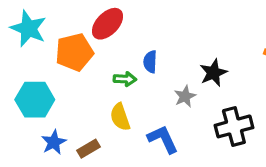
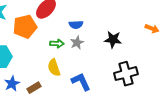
blue semicircle: (150, 62) -> (76, 25), moved, turned -96
black star: (213, 73) -> (113, 40), turned 30
gray star: (185, 96) -> (77, 43), moved

